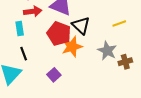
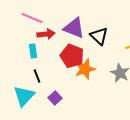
black triangle: (81, 26) -> (99, 36), moved
purple square: (54, 75) -> (55, 98), moved

